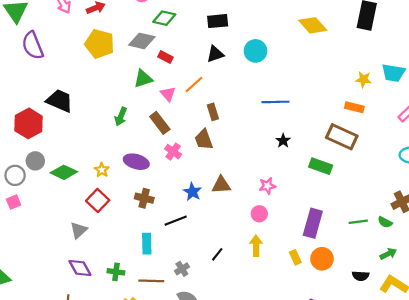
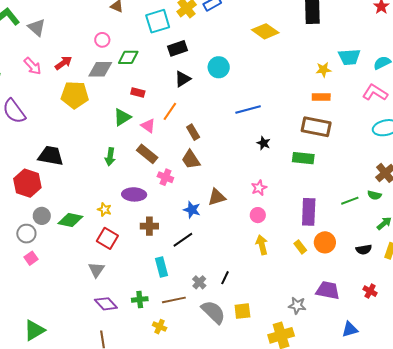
gray diamond: (142, 41) -> (100, 69), moved
black line: (217, 254) -> (225, 278), moved

